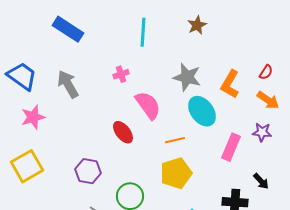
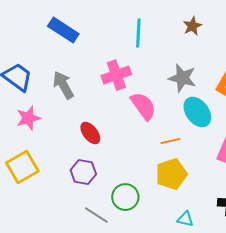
pink cross: (121, 74) -> (116, 75), size x1.8
red ellipse: (123, 132) -> (90, 133), moved

